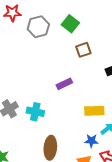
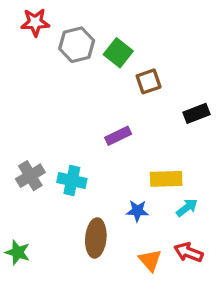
green square: (70, 24) -> (118, 53), moved
blue star: (91, 141) -> (137, 211), moved

